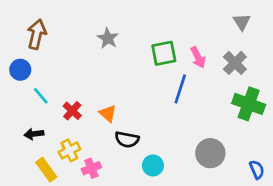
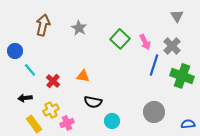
brown arrow: (37, 34) -> (43, 25), moved
green square: (164, 53) -> (120, 39), turned -36
blue line: (180, 89) -> (154, 65), moved
orange triangle: (108, 113) -> (83, 76), moved, turned -32
blue semicircle: (257, 170) -> (188, 124), turned -72

